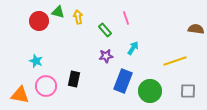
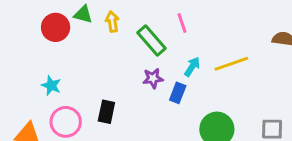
green rectangle: (105, 30) -> (151, 40), size x1.5
yellow line: (175, 61) -> (231, 64), moved
blue rectangle: (123, 81) -> (178, 93), moved, size x0.6

